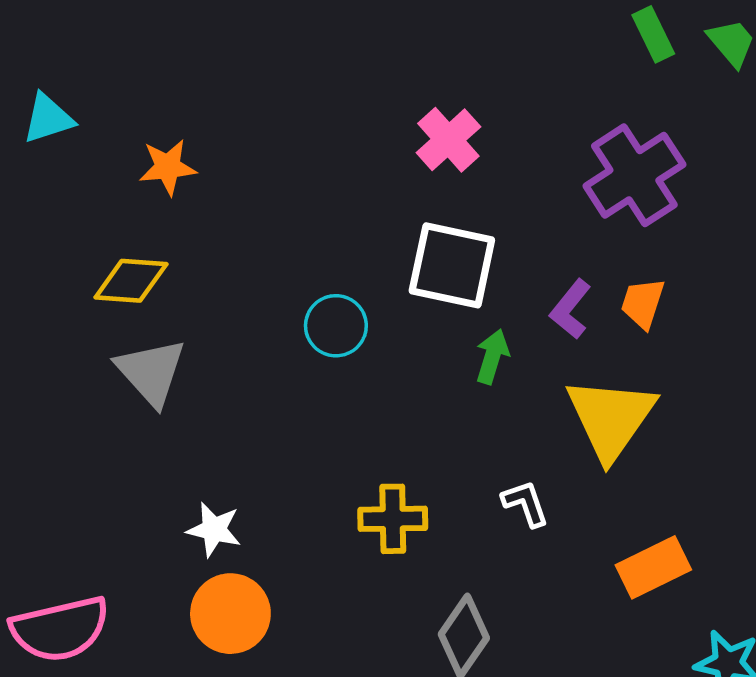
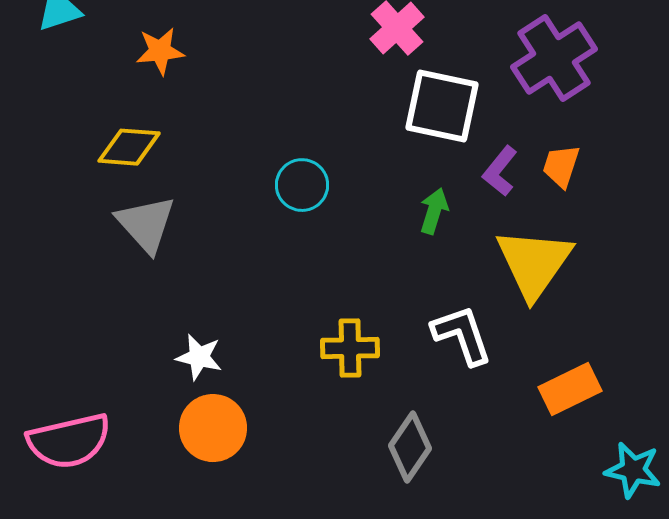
white square: (452, 265) -> (442, 106), moved
white L-shape: (525, 503) -> (462, 335), size x1.5

